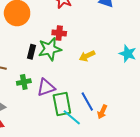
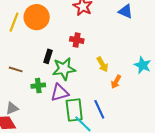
green star: (50, 49) -> (64, 69), moved
yellow arrow: (87, 56) -> (102, 64), turned -98
orange arrow: (102, 112) -> (116, 82), moved

